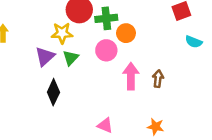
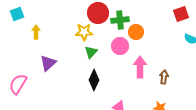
purple triangle: (45, 56) -> (48, 63), moved
brown arrow: (158, 79) -> (164, 77), moved
black diamond: (53, 92) -> (94, 80), moved

